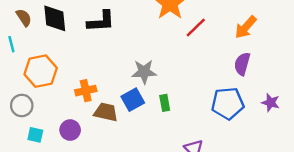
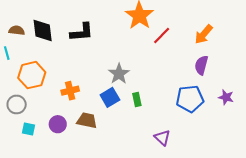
brown semicircle: (24, 18) -> (17, 30), turned -49
gray star: (144, 72) -> (119, 74), turned -30
brown trapezoid: (106, 112) -> (87, 120), moved

